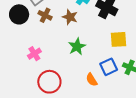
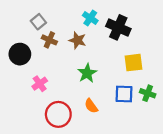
black circle: (19, 14) -> (20, 54), moved
blue square: (109, 67) -> (124, 94), turned 30
orange semicircle: (92, 80) -> (91, 106), moved

